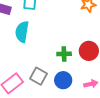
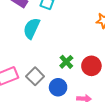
green cross: (64, 54) -> (66, 62), turned 32

